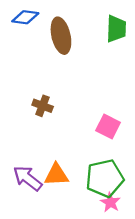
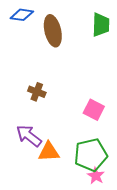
purple arrow: (28, 178) -> (29, 136), moved

